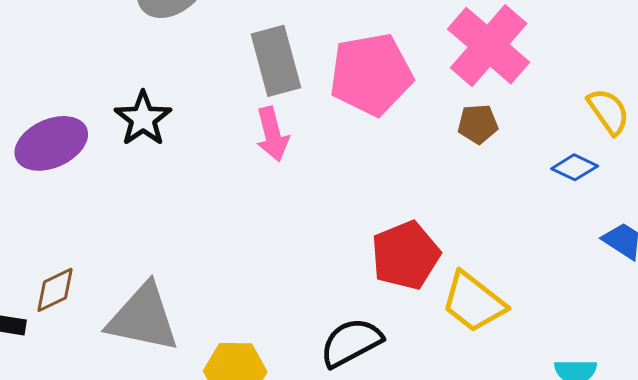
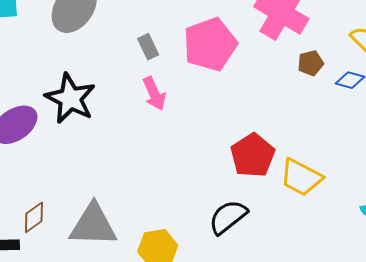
gray rectangle: (276, 61) -> (148, 47), size x0.6
black star: (143, 119) -> (70, 98), size x1.4
brown pentagon: (478, 124) -> (311, 63), moved

